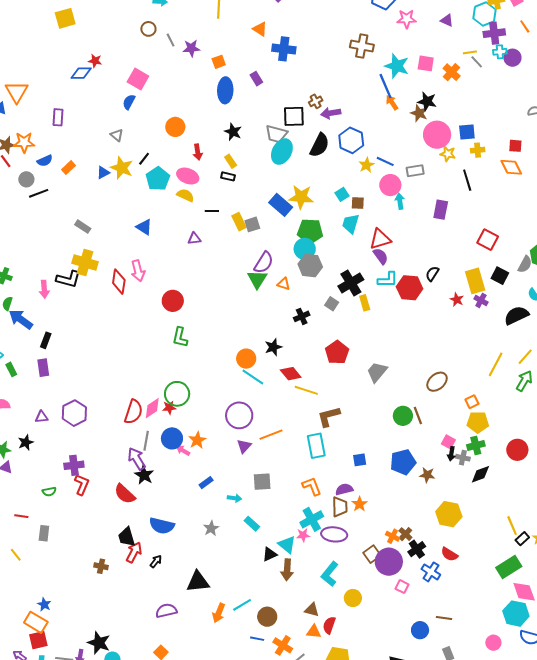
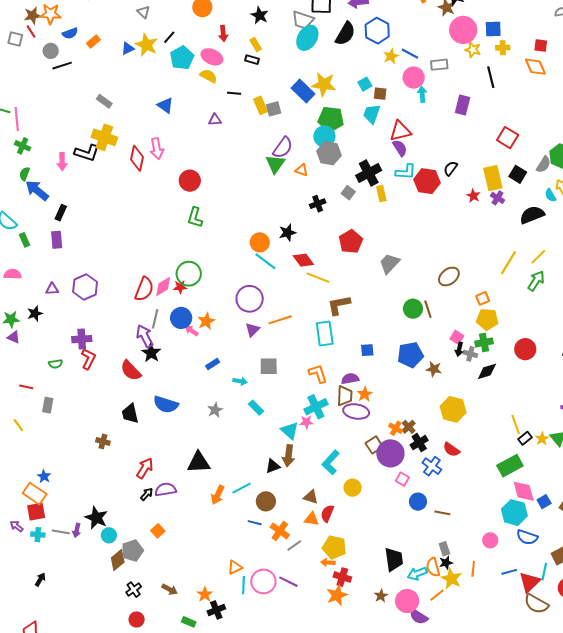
purple ellipse: (334, 534) -> (356, 411), moved
red arrow: (134, 552) -> (145, 468), moved
black triangle: (270, 554) -> (273, 466), moved
black arrow: (156, 561) -> (147, 494), moved
blue circle: (420, 630) -> (418, 502), moved

